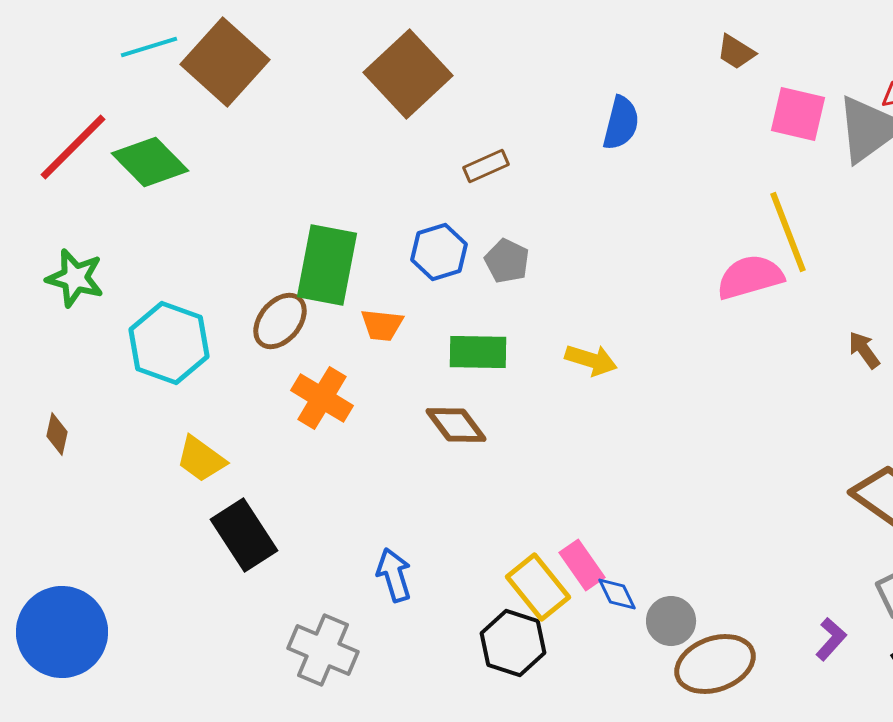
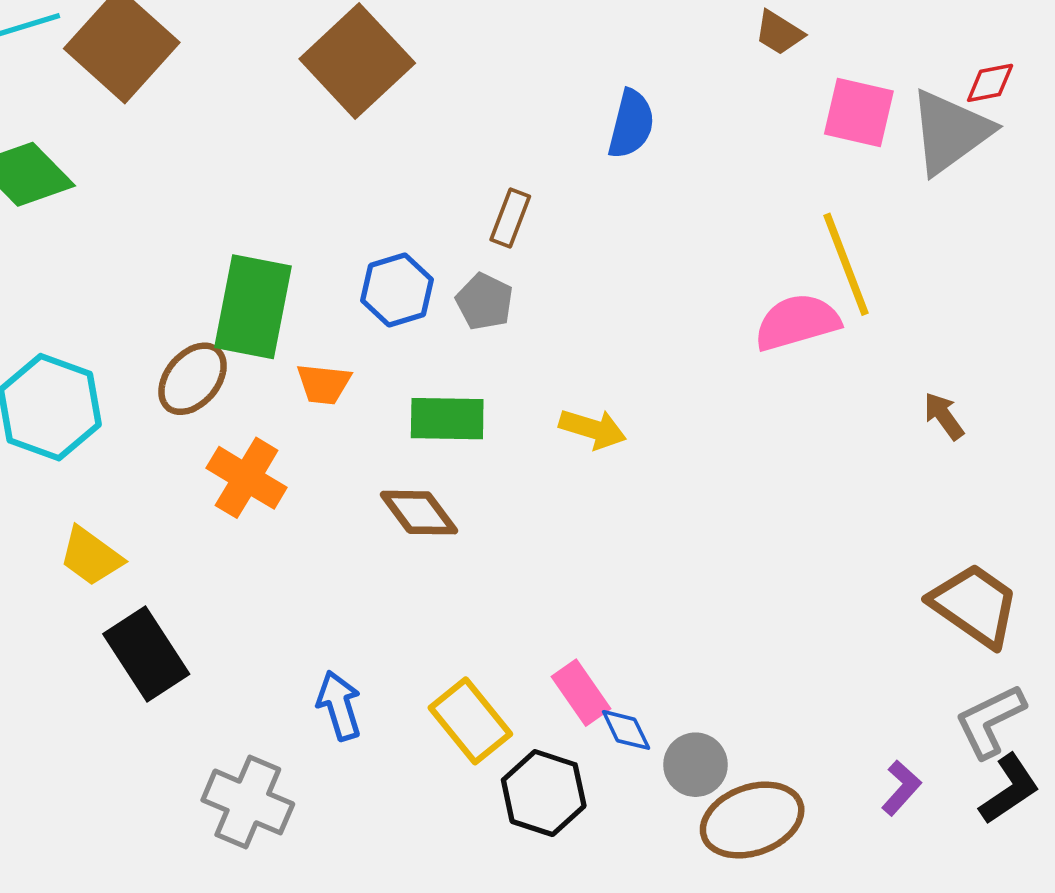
brown rectangle: (486, 166) -> (510, 218), moved, turned -45
yellow rectangle: (538, 587) -> (470, 721), moved
black hexagon: (513, 643) -> (544, 793), moved

